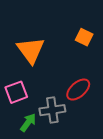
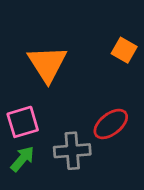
green arrow: (28, 123) -> (22, 159), moved

